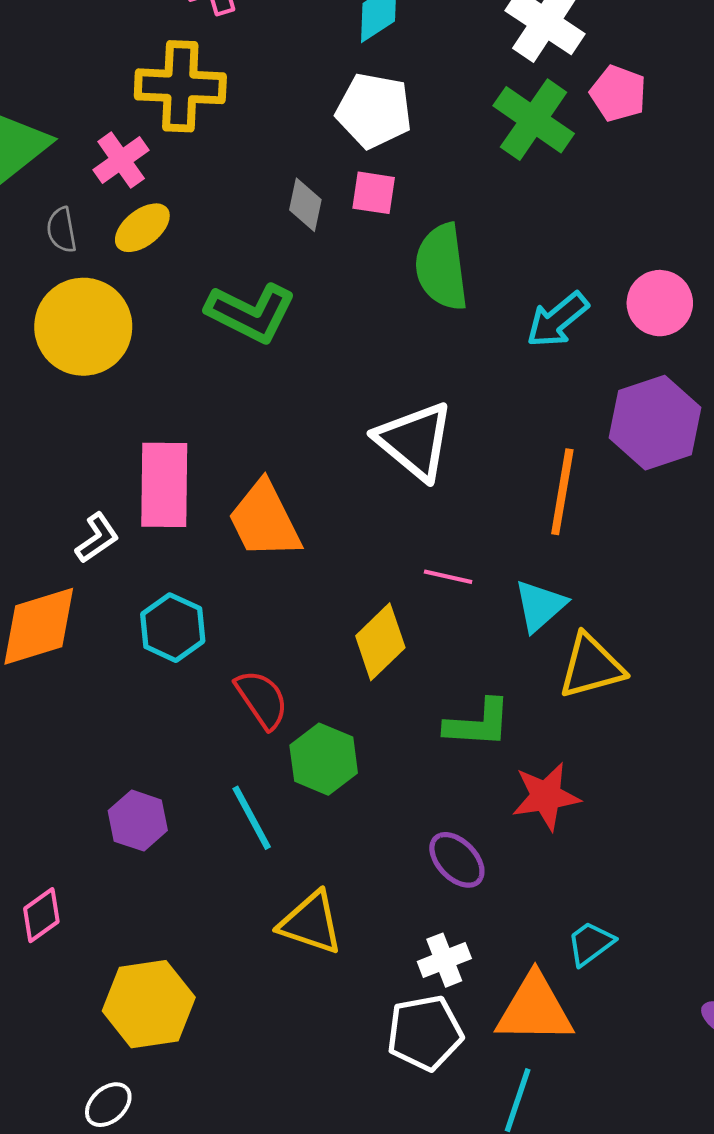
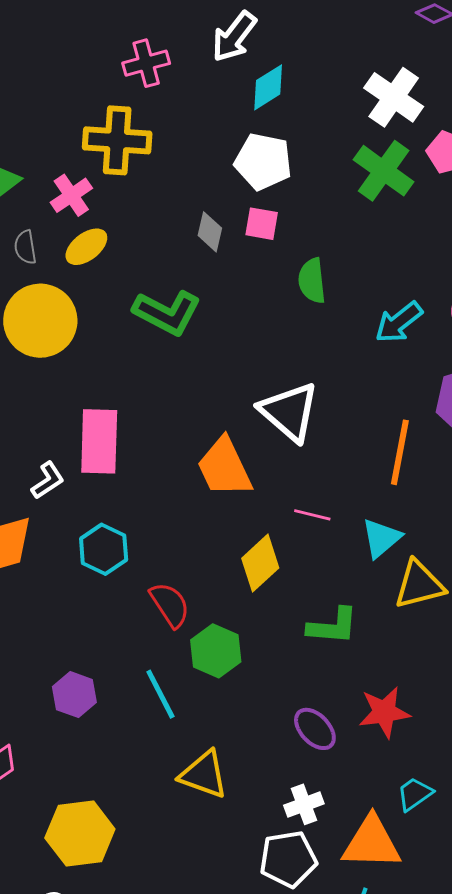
green semicircle: (442, 267) -> (312, 281), size x0.7
orange trapezoid: (264, 520) -> (224, 467), moved
red star: (546, 796) -> (384, 712), moved

